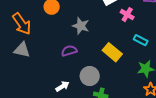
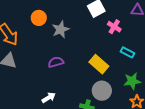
gray star: (81, 26) -> (61, 29), moved, turned 30
gray circle: (90, 76) -> (102, 91), moved

